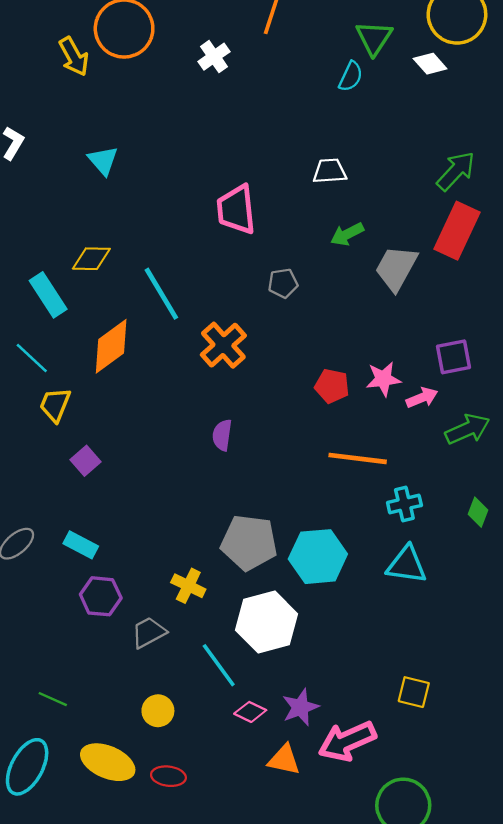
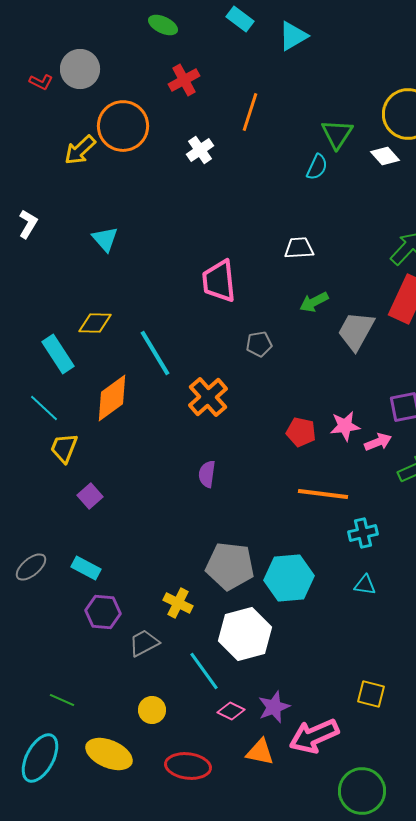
yellow arrow: (74, 57) -> (80, 150), turned 76
cyan triangle: (407, 565) -> (365, 585), size x0.6
red ellipse: (168, 776) -> (188, 766), moved, size x1.5

